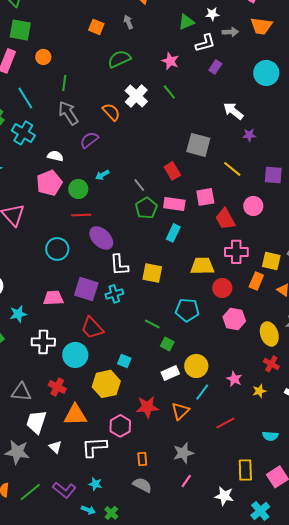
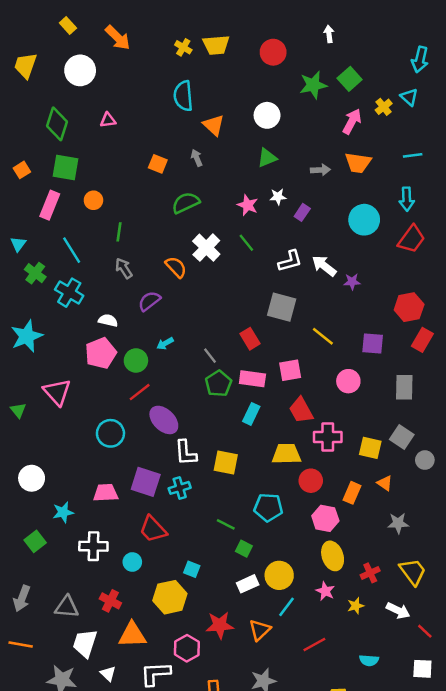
white star: (212, 14) -> (278, 197), moved
white L-shape: (205, 43) -> (290, 261), moved
gray arrow: (68, 113) -> (124, 268), size x0.7
purple star: (249, 135) -> (352, 282), moved
red line: (81, 215) -> (140, 392), turned -36
red trapezoid: (225, 219) -> (301, 410), moved
orange rectangle: (256, 281) -> (352, 493), moved
yellow ellipse: (269, 334) -> (333, 556), moved
cyan circle: (75, 355) -> (132, 562), size x0.6
red cross: (271, 364) -> (370, 573), turned 35

